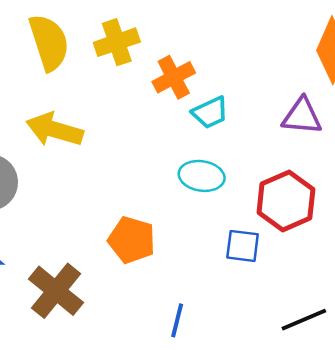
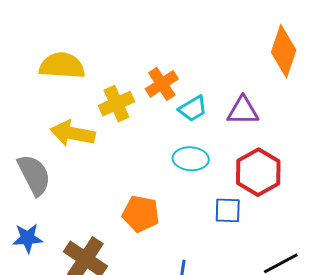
yellow semicircle: (49, 42) -> (62, 66), turned -63
yellow cross: (117, 42) -> (117, 104), moved
purple triangle: (302, 116) -> (243, 111), moved

